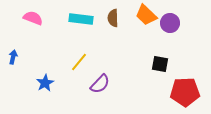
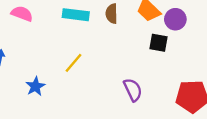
black square: (160, 64) -> (159, 43), moved
purple semicircle: (100, 84) -> (133, 90), moved, turned -70

